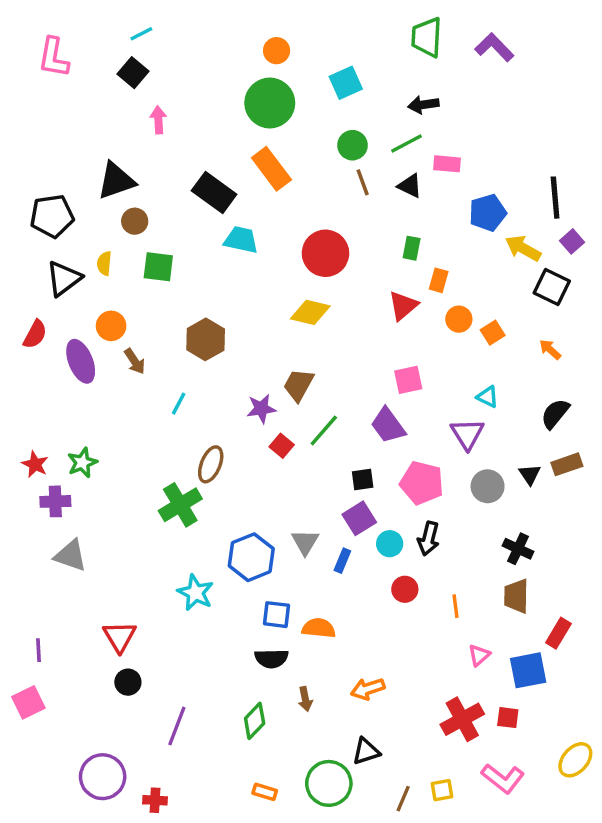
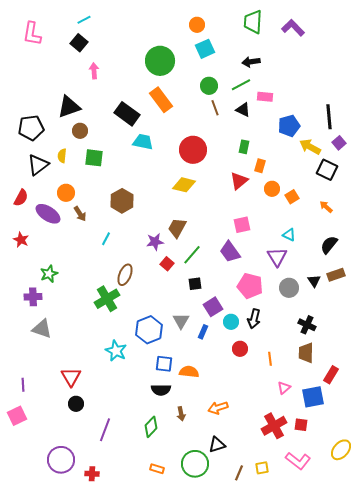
orange circle: (277, 51) -> (197, 25), moved
purple ellipse: (81, 361) -> (48, 214), turned -35
red star: (35, 464) -> (21, 240), moved
black square: (363, 480) -> (195, 284), moved

